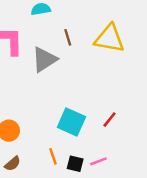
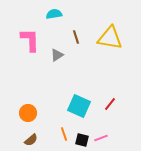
gray triangle: (44, 59) -> (57, 55), size x0.6

